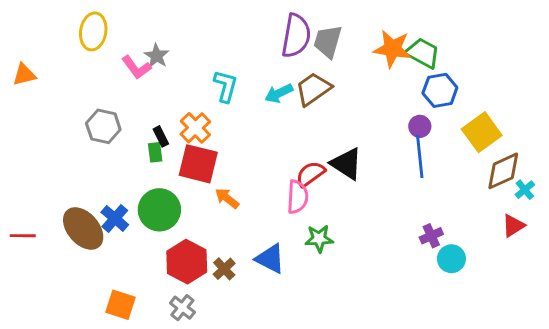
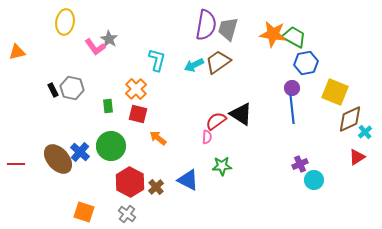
yellow square: (482, 132) -> (335, 92), turned -32
black rectangle: (161, 136) -> (53, 90), moved
red square: (198, 164) -> (138, 114), size x0.7
pink semicircle: (298, 197) -> (207, 137), size x0.6

